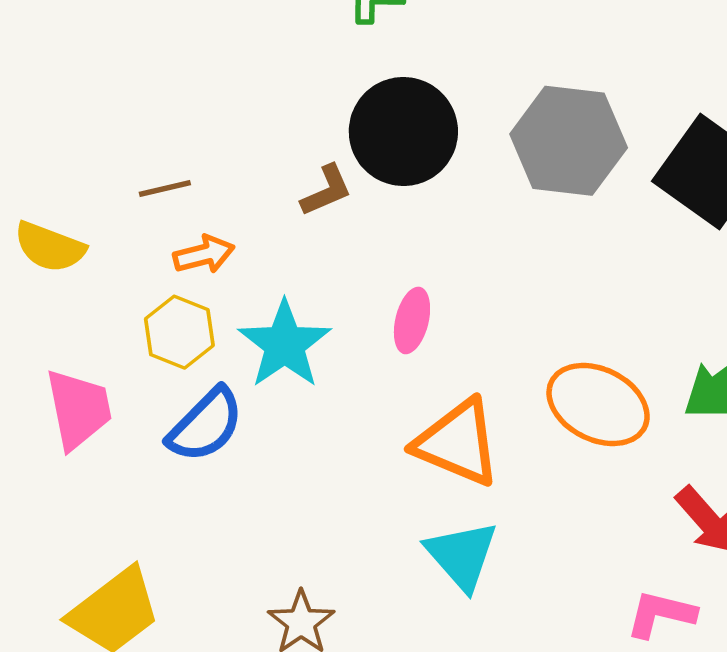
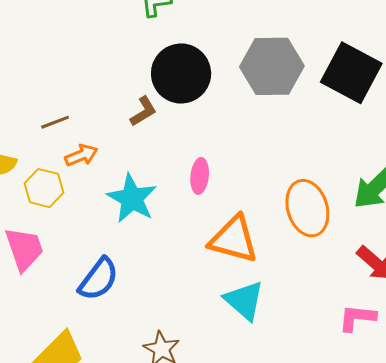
yellow hexagon: (179, 332) -> (44, 188), moved
orange ellipse: (598, 404) -> (307, 208), turned 54
blue semicircle: (205, 425) -> (98, 279), moved

